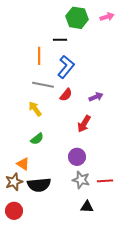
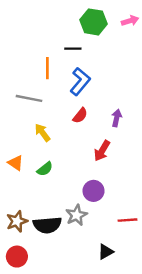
gray line: (43, 85) -> (29, 98), moved
purple arrow: (96, 97) -> (117, 118), turned -56
orange triangle: (23, 164) -> (16, 163), moved
gray star: (81, 180) -> (76, 215), moved, turned 30
black triangle: (87, 207) -> (106, 252), turned -32

